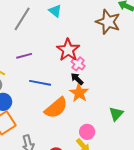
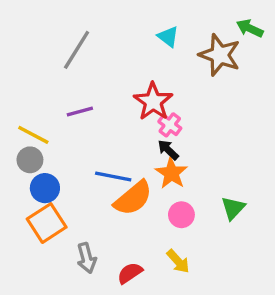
cyan triangle: (55, 11) -> (168, 37), moved
blue line: (40, 83) -> (113, 176), moved
pink circle: (87, 132) -> (181, 215), moved

